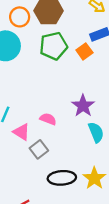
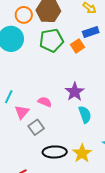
pink triangle: (21, 132) -> (22, 112), turned 35

